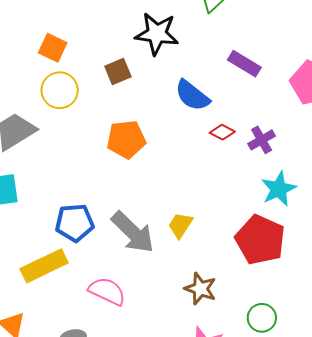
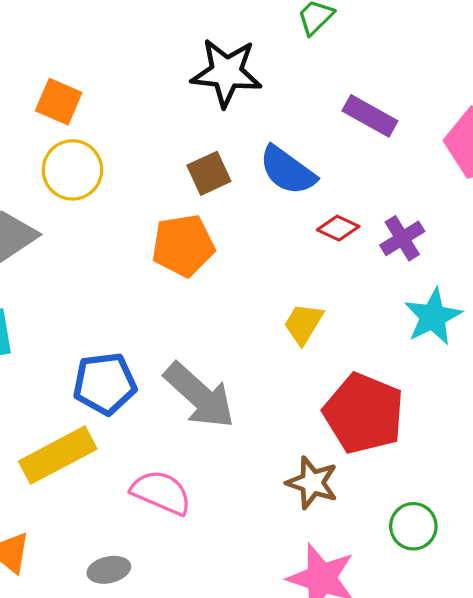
brown square: (118, 71) -> (209, 173), moved
yellow trapezoid: (180, 225) -> (303, 324), moved
red pentagon: (260, 240) -> (364, 413), moved

